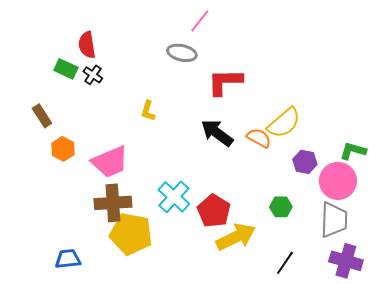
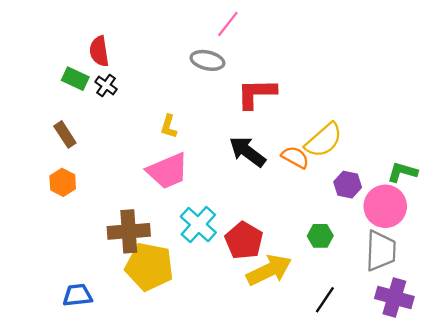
brown rectangle: (42, 116) -> (65, 134), moved
orange hexagon: (63, 149) -> (63, 182), moved
pink trapezoid: (110, 162) -> (168, 171), moved

